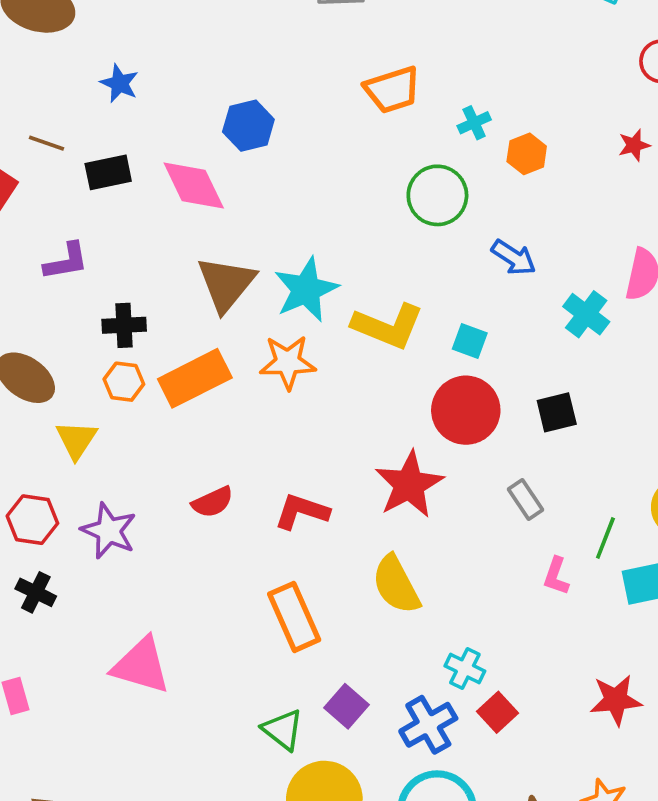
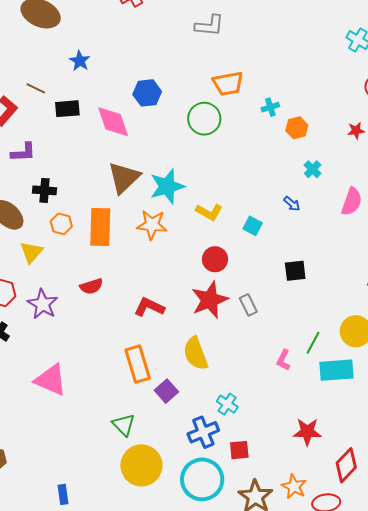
green circle: (437, 195) -> (204, 119), moved
blue arrow: (514, 258) -> (292, 204), moved, size x0.7
purple L-shape: (66, 261) -> (23, 152), moved
cyan cross: (586, 314) -> (313, 169), moved, size x0.7
black cross: (124, 325) -> (45, 190), moved
yellow L-shape: (388, 326) -> (209, 212), size x0.7
orange rectangle: (195, 378) -> (100, 227), turned -69
red circle: (466, 410) -> (215, 259), moved, size x0.7
gray rectangle: (526, 500) -> (248, 305), moved
red semicircle: (213, 502) -> (91, 286), moved
purple square: (347, 706) -> (166, 391), moved
red square: (497, 712) -> (239, 450), moved, turned 30

